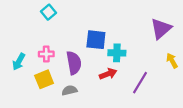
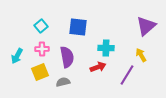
cyan square: (48, 12) -> (41, 26), moved
blue square: (96, 40) -> (78, 27), moved
yellow arrow: (172, 61) -> (141, 55), moved

